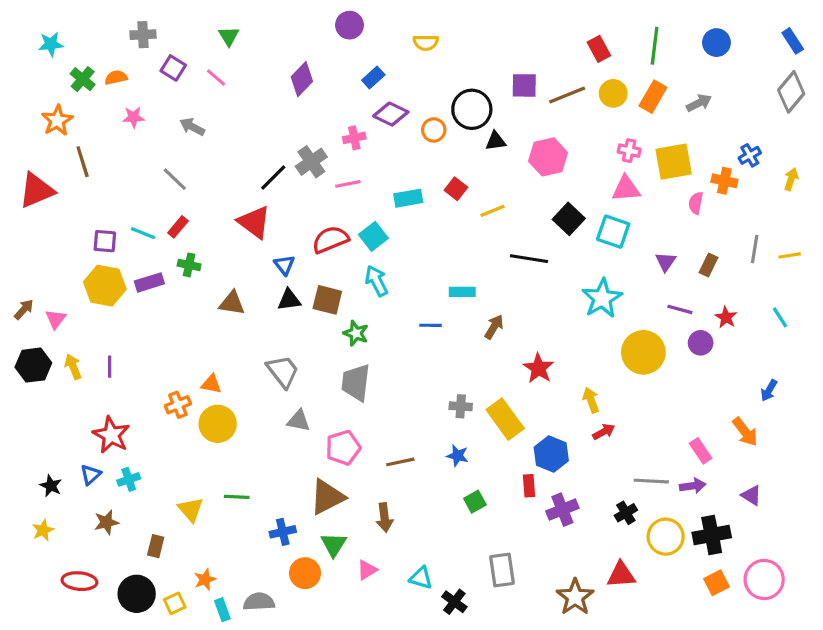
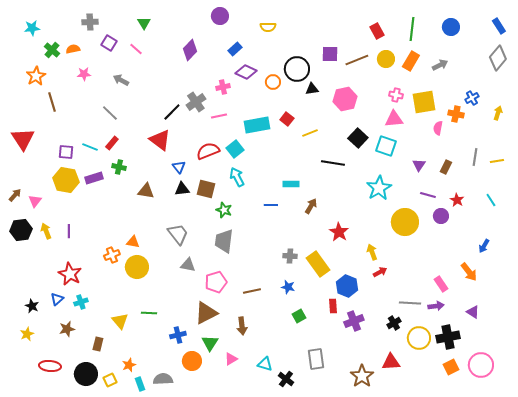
red triangle: (37, 190) -> (23, 139), moved, turned -40
cyan rectangle: (408, 198) -> (257, 125), size x1.4

